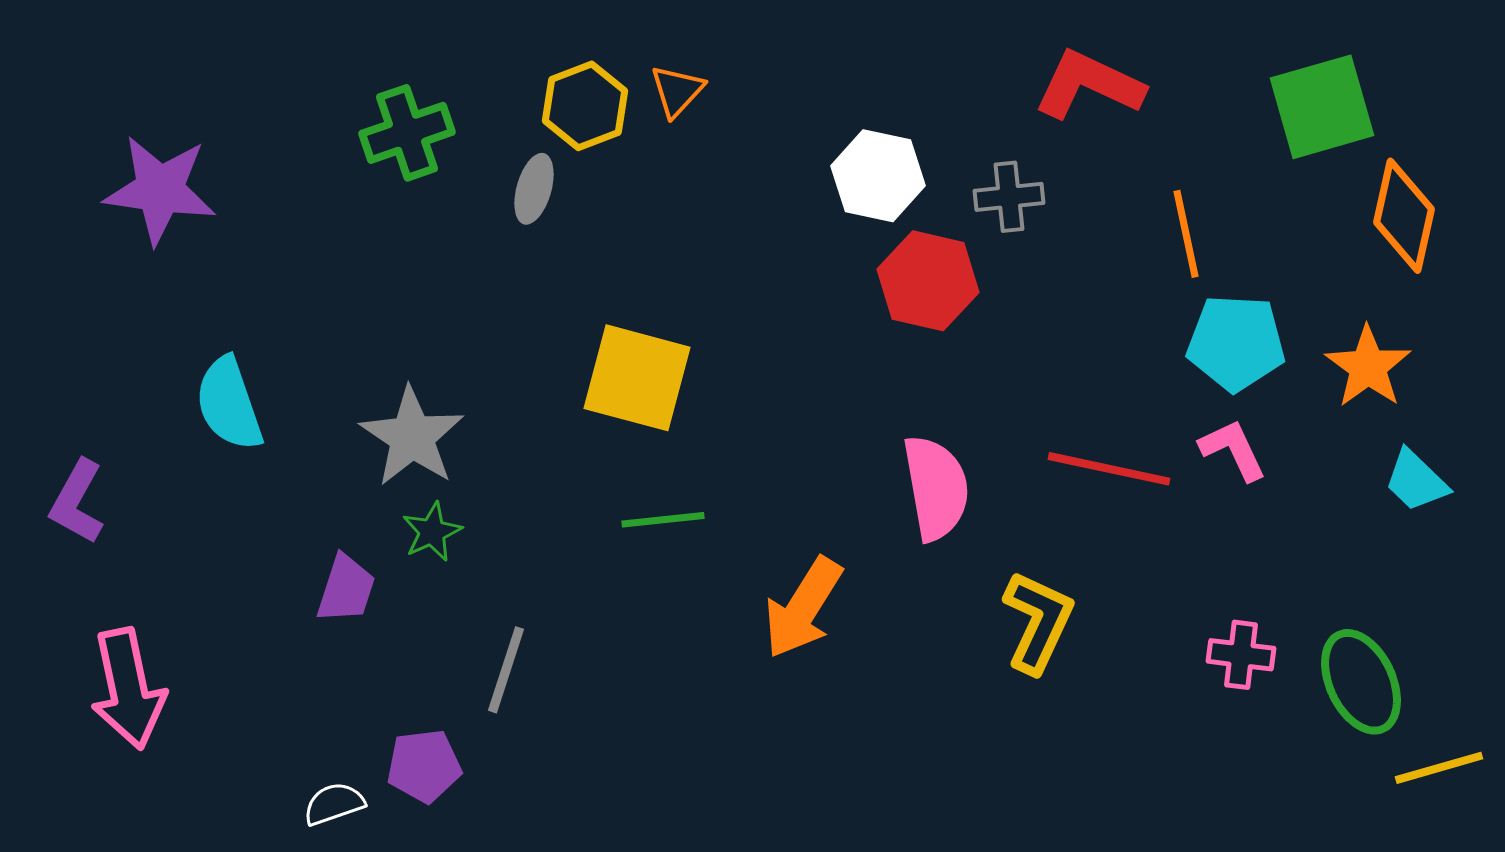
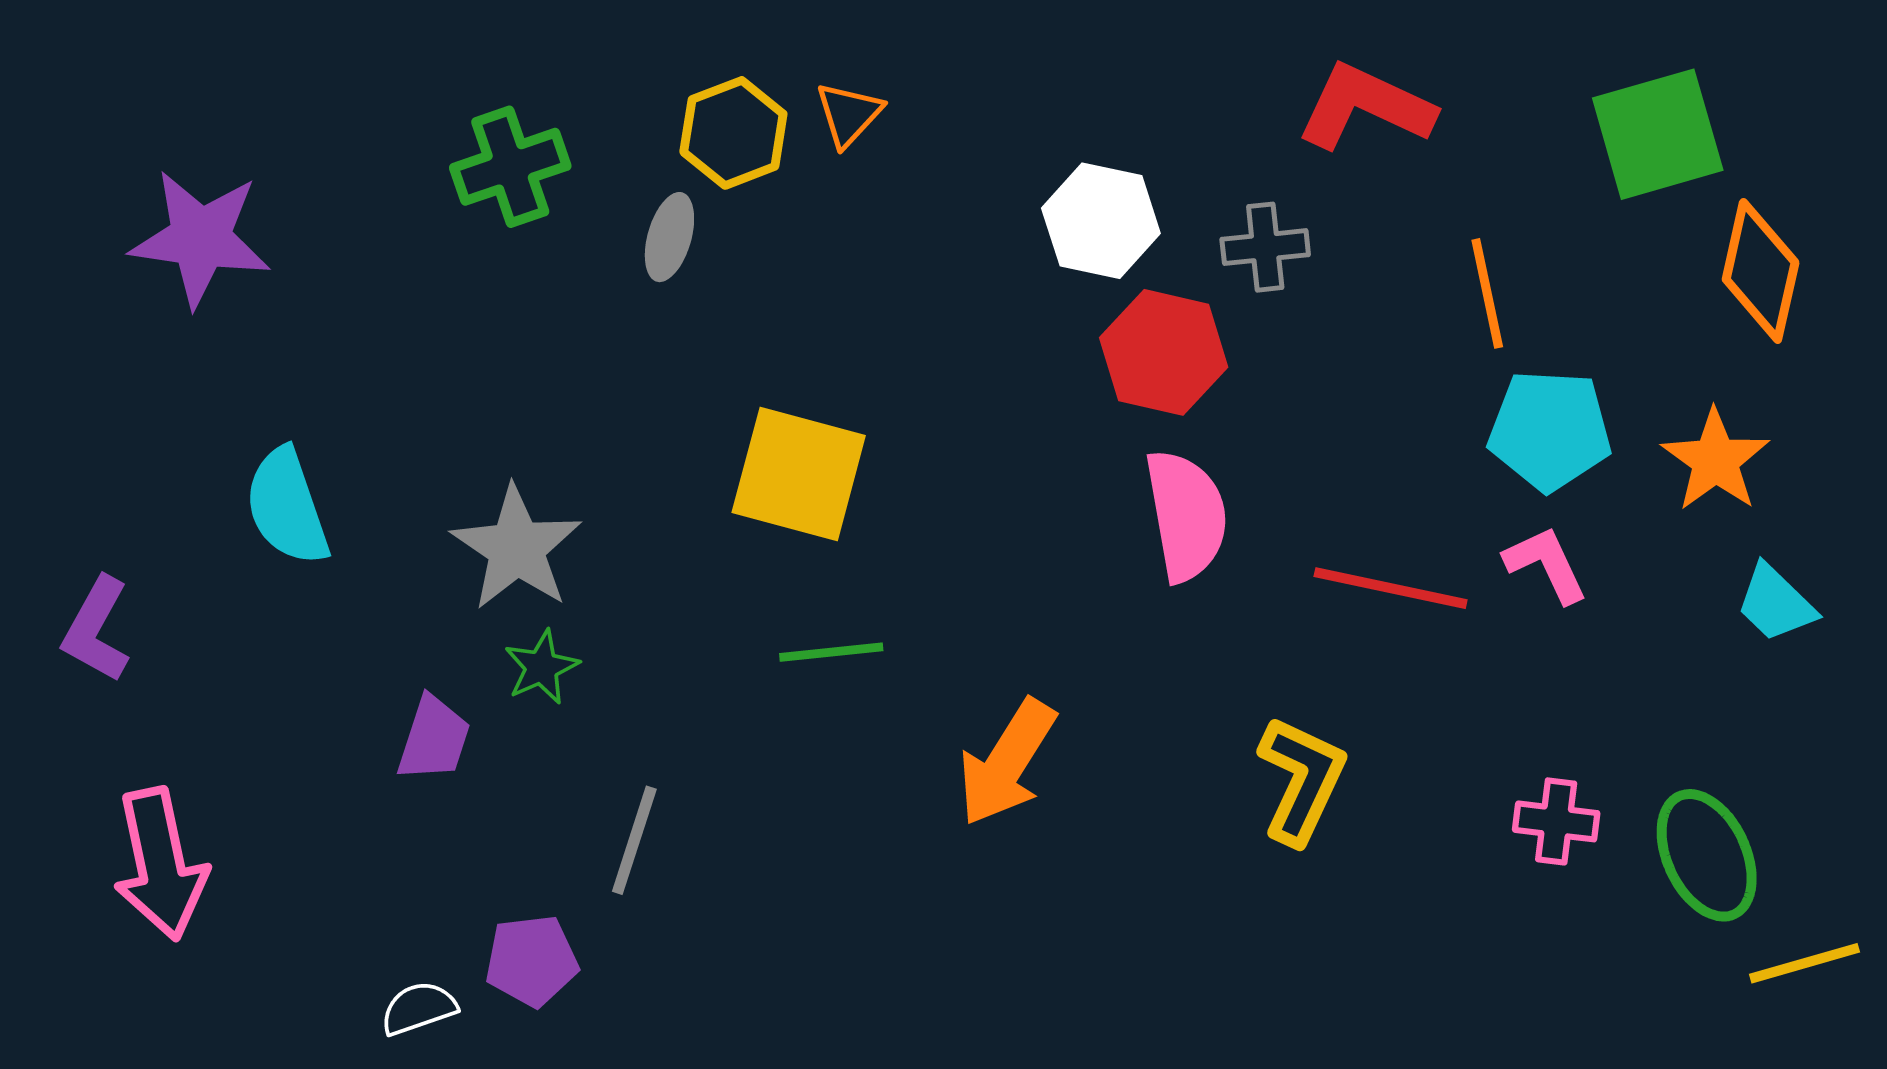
pink semicircle: (936, 488) -> (1186, 515), moved

